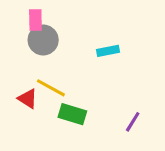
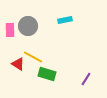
pink rectangle: (35, 20) -> (10, 30), moved
cyan rectangle: (108, 51) -> (65, 20), moved

